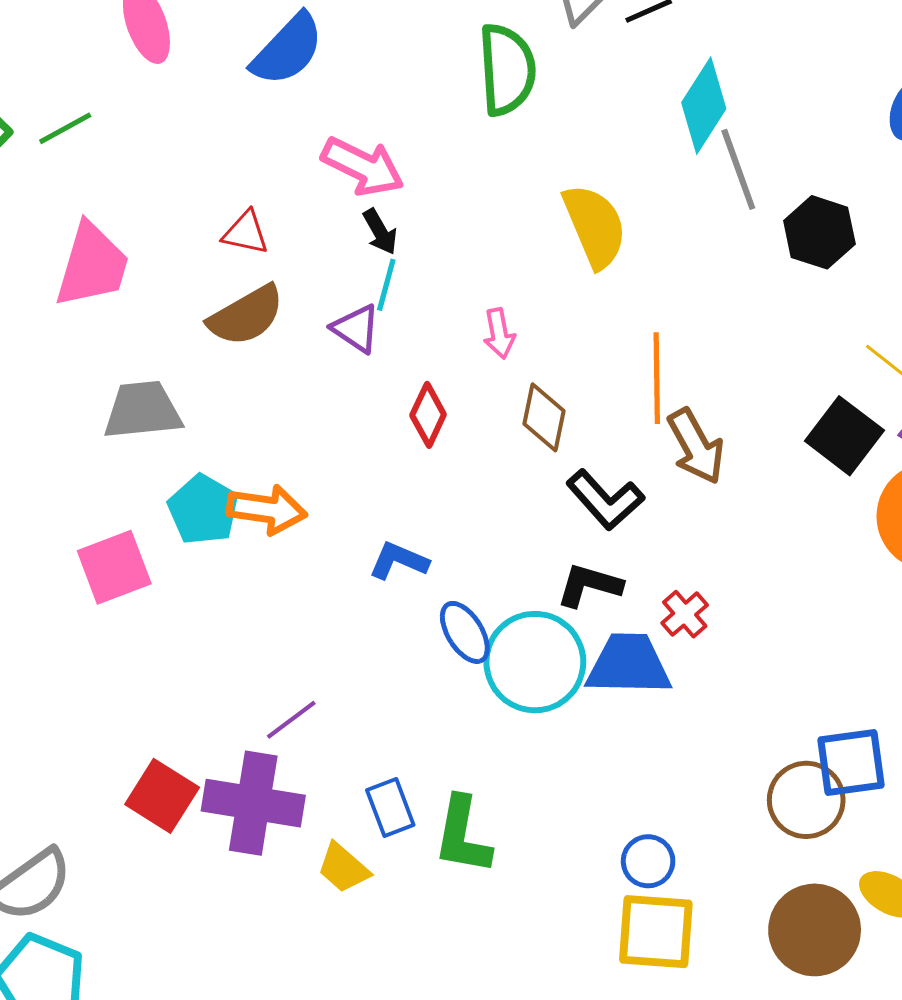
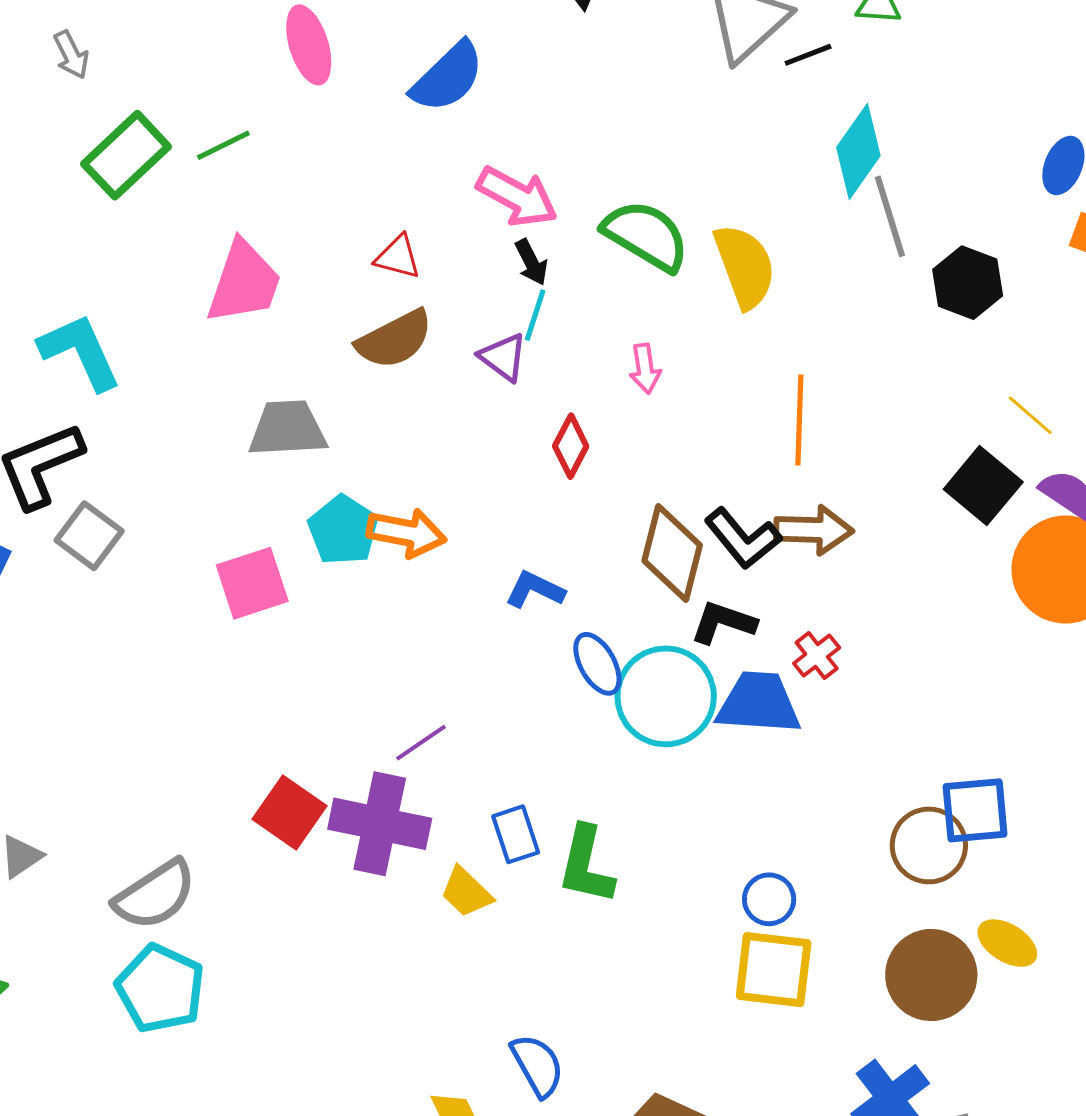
green semicircle: (507, 70) -> (646, 235), moved, turned -58
brown diamond: (544, 417) -> (672, 553), moved, size x1.4
brown arrow: (696, 446) -> (814, 530), moved, turned -62

